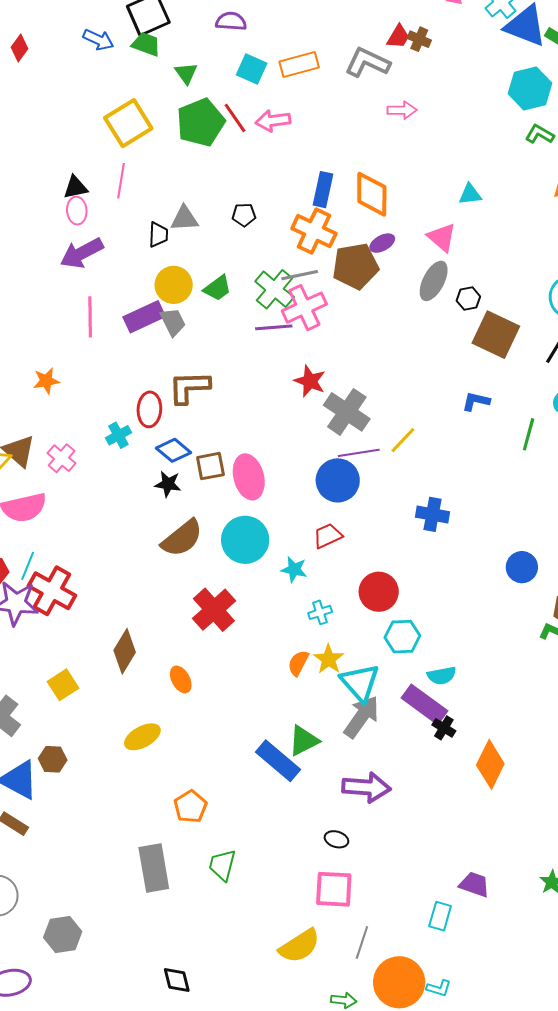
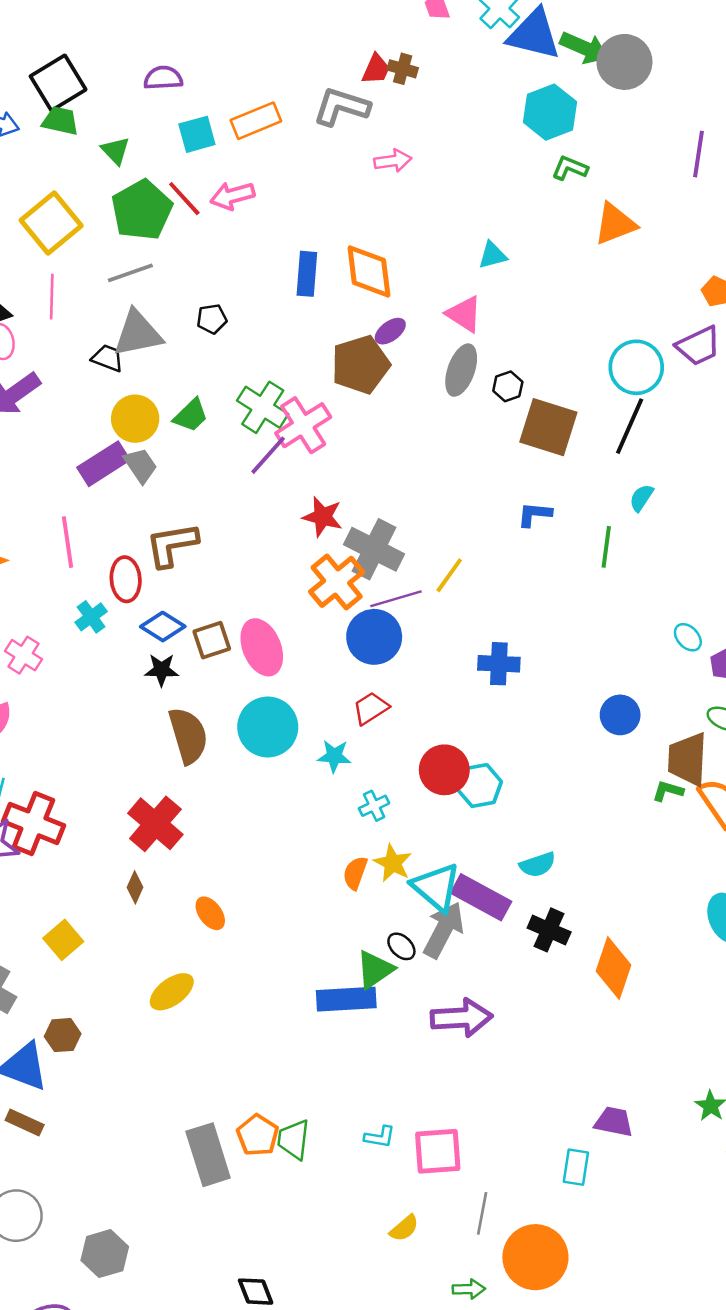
cyan square: (252, 69) -> (197, 134), turned -32
gray triangle: (184, 218) -> (138, 333), size x1.4
orange cross: (314, 231) -> (337, 582), moved, turned 33
black trapezoid: (158, 235) -> (107, 358), turned -64
gray line: (300, 275) -> (130, 273), moved
pink line: (90, 317) -> (68, 542), moved
purple line: (274, 327) -> (268, 455), turned -36
brown semicircle: (182, 538) -> (188, 736), turned -60
red cross: (214, 610) -> (155, 824), moved
cyan hexagon: (402, 637) -> (479, 786), moved
brown diamond: (125, 651) -> (135, 887), size x0.6
purple rectangle: (425, 704) -> (481, 897), moved
black cross: (444, 728) -> (549, 930), size x1.4
blue rectangle: (278, 761) -> (346, 999), turned -36
orange pentagon: (190, 807) -> (258, 1135), moved
black ellipse: (336, 839) -> (401, 946), moved, turned 35
yellow semicircle: (300, 946) -> (404, 1228), size x0.6
cyan L-shape: (439, 988) -> (380, 1137), moved

